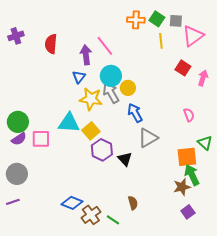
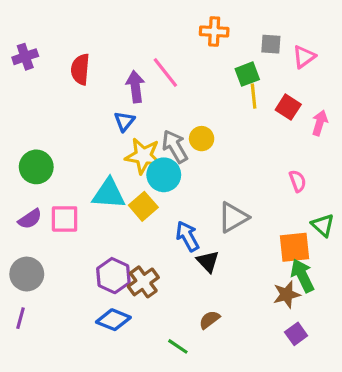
green square: (157, 19) -> (247, 74), moved, turned 35
gray square: (176, 21) -> (271, 44), moved
pink triangle: (193, 36) -> (304, 57), size x0.7
yellow line: (161, 41) -> (254, 96), moved
cyan circle: (111, 76) -> (164, 175), moved
blue arrow: (135, 113) -> (187, 236), moved
green circle: (18, 122) -> (36, 167), moved
purple hexagon: (102, 150) -> (113, 276), moved
black triangle: (125, 159) -> (208, 261), moved
purple line: (13, 202) -> (20, 318), turned -56
brown semicircle: (133, 203) -> (209, 320), turned -112
brown cross: (91, 215) -> (143, 282), moved

